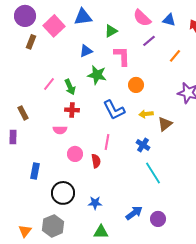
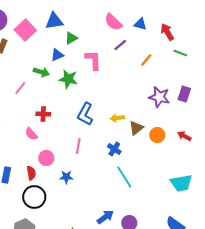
green triangle: (111, 31) -> (71, 38), moved
orange circle: (136, 85) -> (157, 135), moved
green arrow: (70, 87) -> (41, 72), moved, turned -49
blue L-shape: (114, 110) -> (85, 114), turned 55
pink semicircle: (60, 130) -> (31, 134), turned 48
red semicircle: (96, 161) -> (31, 173), moved
blue star: (95, 203) -> (66, 177), moved

